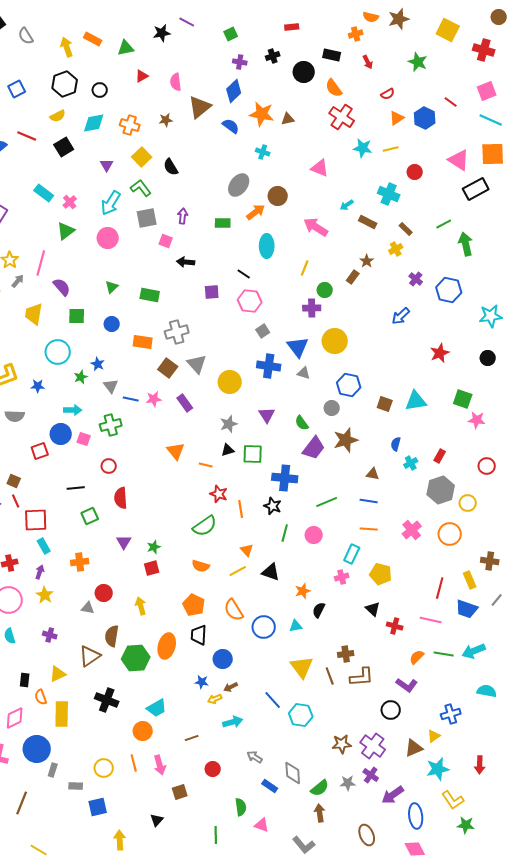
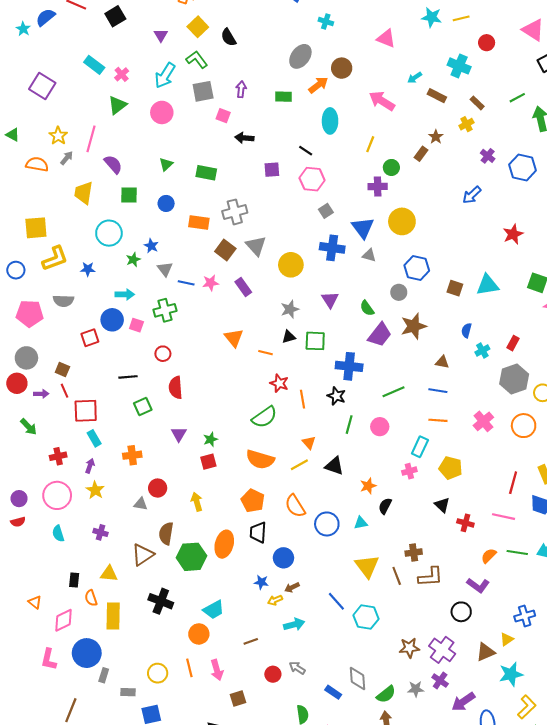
orange semicircle: (201, 566) -> (260, 459), size x1.5
yellow triangle: (58, 674) -> (109, 574), turned 30
gray arrow: (255, 757) -> (297, 668), moved
yellow L-shape: (453, 800) -> (527, 707), turned -100

